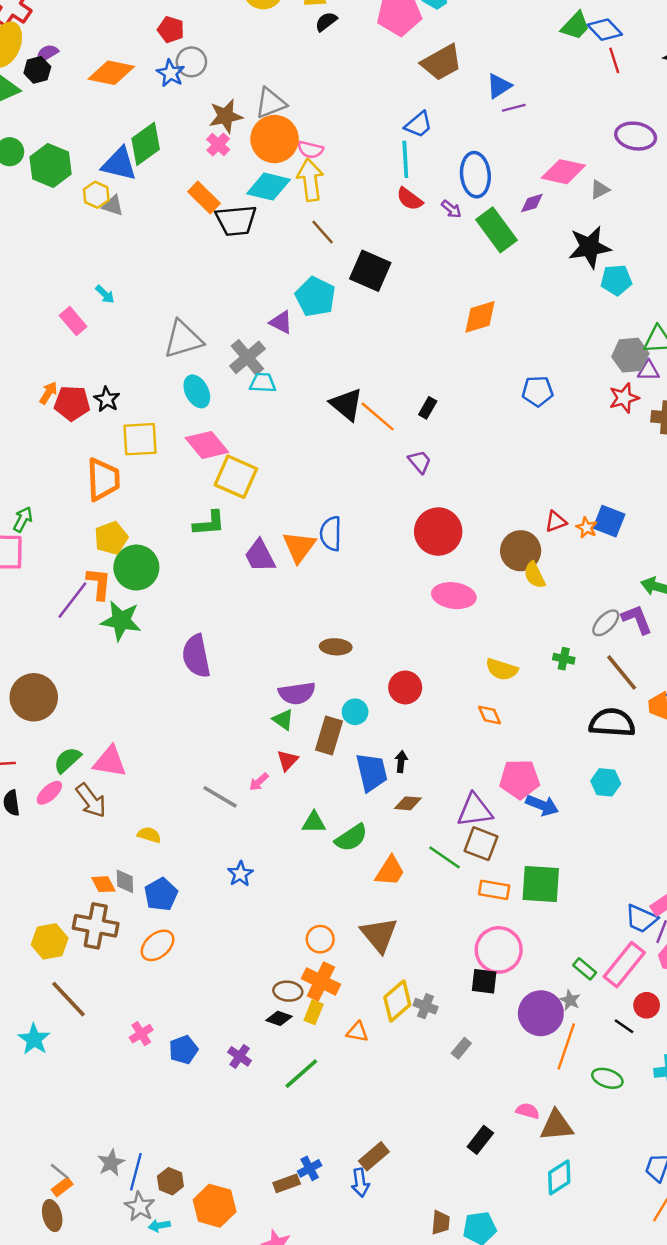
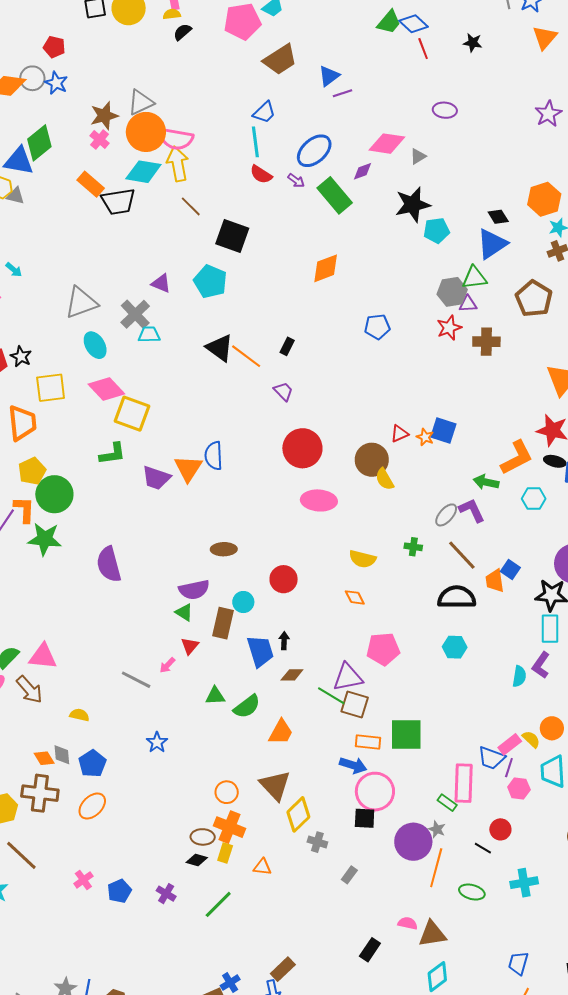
gray circle: (191, 62) -> (32, 78), moved
purple ellipse: (636, 136) -> (445, 110), size x0.7
pink semicircle: (310, 150) -> (176, 139), size x1.6
blue ellipse: (475, 175) -> (314, 151), turned 57
cyan pentagon: (315, 297) -> (210, 281), moved
purple trapezoid: (260, 556) -> (156, 478), turned -40
blue arrow: (542, 805) -> (353, 765), moved
green line: (445, 857) -> (331, 696), moved
pink rectangle: (624, 965) -> (464, 783), moved, turned -33
yellow diamond: (397, 1001) -> (298, 814), moved

